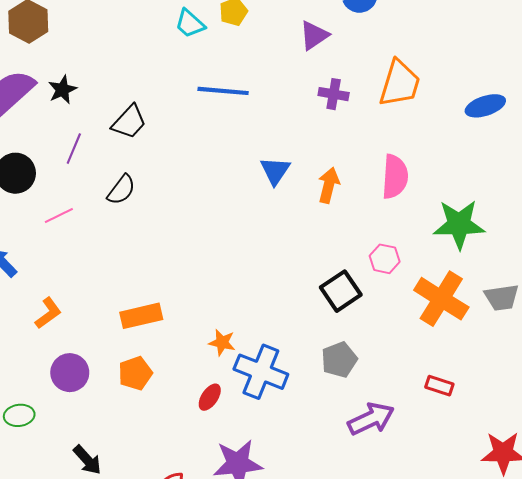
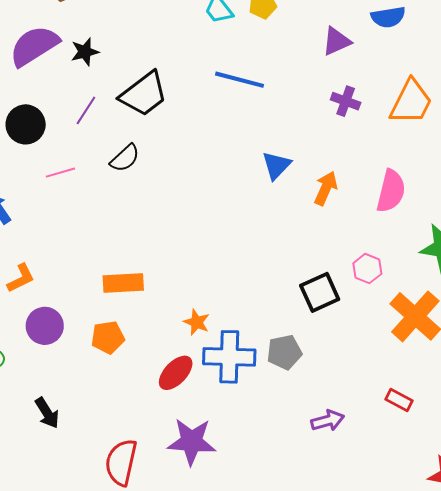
black trapezoid: (129, 122) -> (144, 94), size x1.4
orange L-shape: (48, 313) -> (21, 278), moved
gray pentagon: (339, 360) -> (284, 352), moved
blue cross: (261, 372) -> (229, 357), turned -30
red ellipse: (210, 397) -> (176, 373), size x1.4
purple arrow: (371, 419) -> (328, 421), size x0.7

